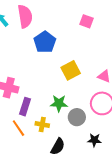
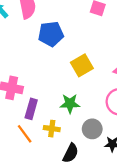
blue pentagon: (45, 42) -> (51, 34), turned 30
gray circle: (77, 117) -> (92, 129), moved

